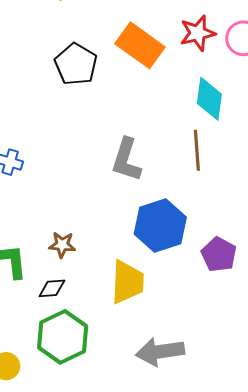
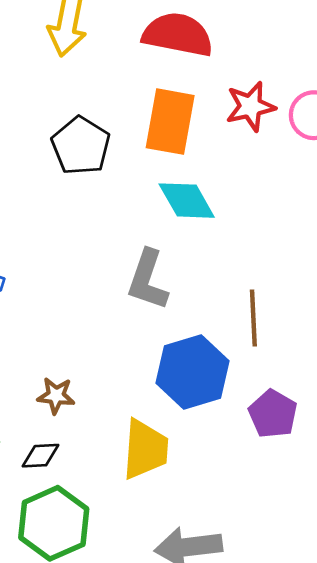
orange rectangle: (140, 45) -> (170, 122), turned 63
cyan diamond: (209, 99) -> (187, 201), moved, turned -39
brown line: (197, 150) -> (253, 318), moved

